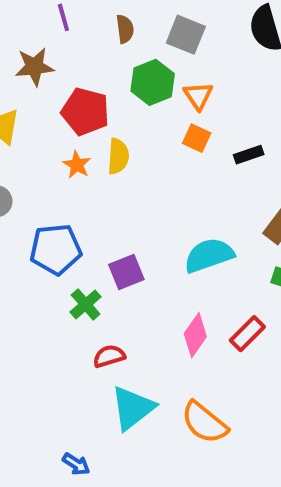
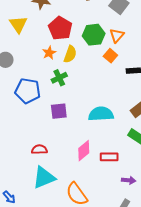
green hexagon: (153, 82) -> (94, 35), moved
green cross: (86, 304) -> (59, 78), moved
red rectangle: (247, 334) -> (109, 157), turned 30

